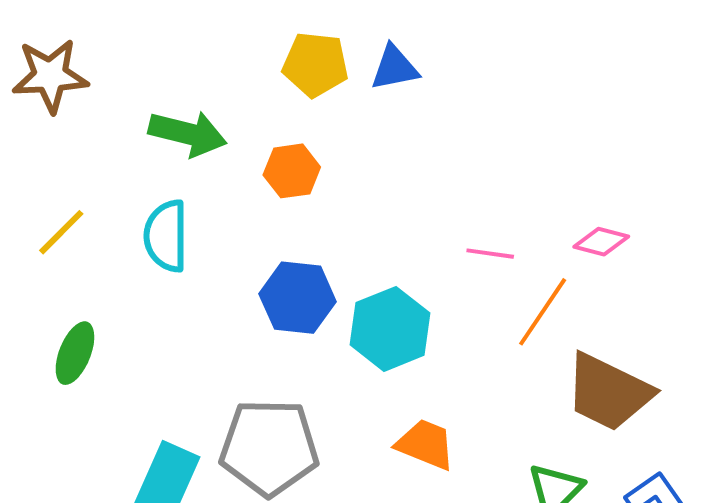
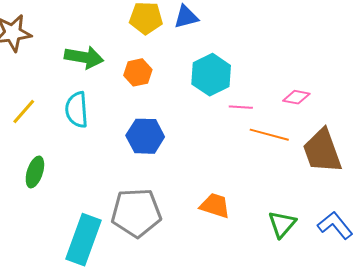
orange line: (543, 312) -> (269, 135), turned 75
cyan hexagon: (390, 329) -> (211, 75), moved
brown trapezoid: (608, 392) -> (322, 151), moved, turned 48

